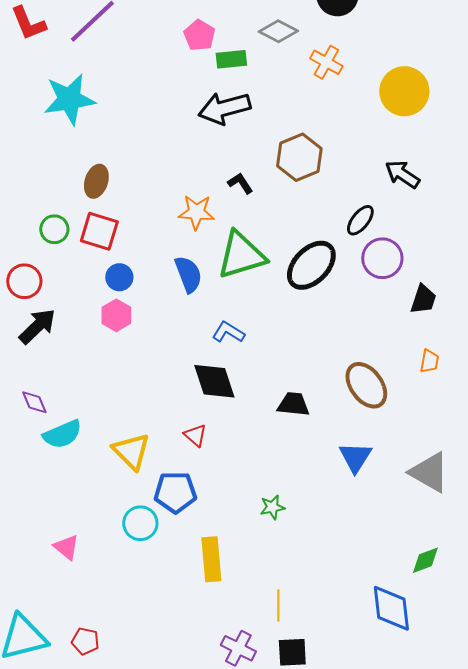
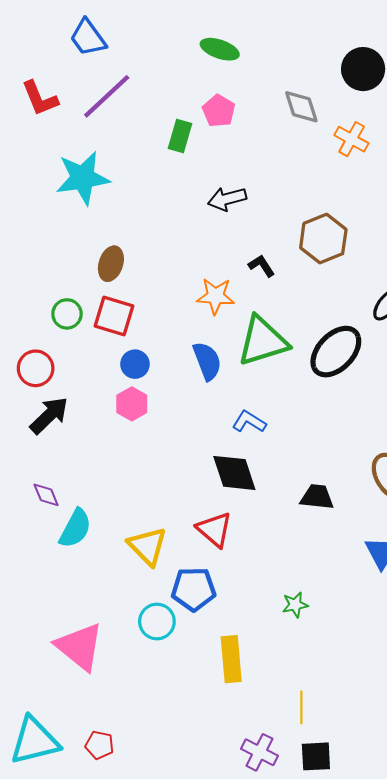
gray diamond: (278, 31) -> (301, 107), turned 45
green rectangle: (231, 59) -> (180, 136), moved, turned -68
black arrow: (224, 108) -> (227, 199), moved, size x0.7
cyan semicircle: (62, 434) -> (75, 528), turned -39
red triangle: (195, 435) -> (214, 529), size x1.5
pink triangle: (66, 547) -> (80, 647), size x1.8

